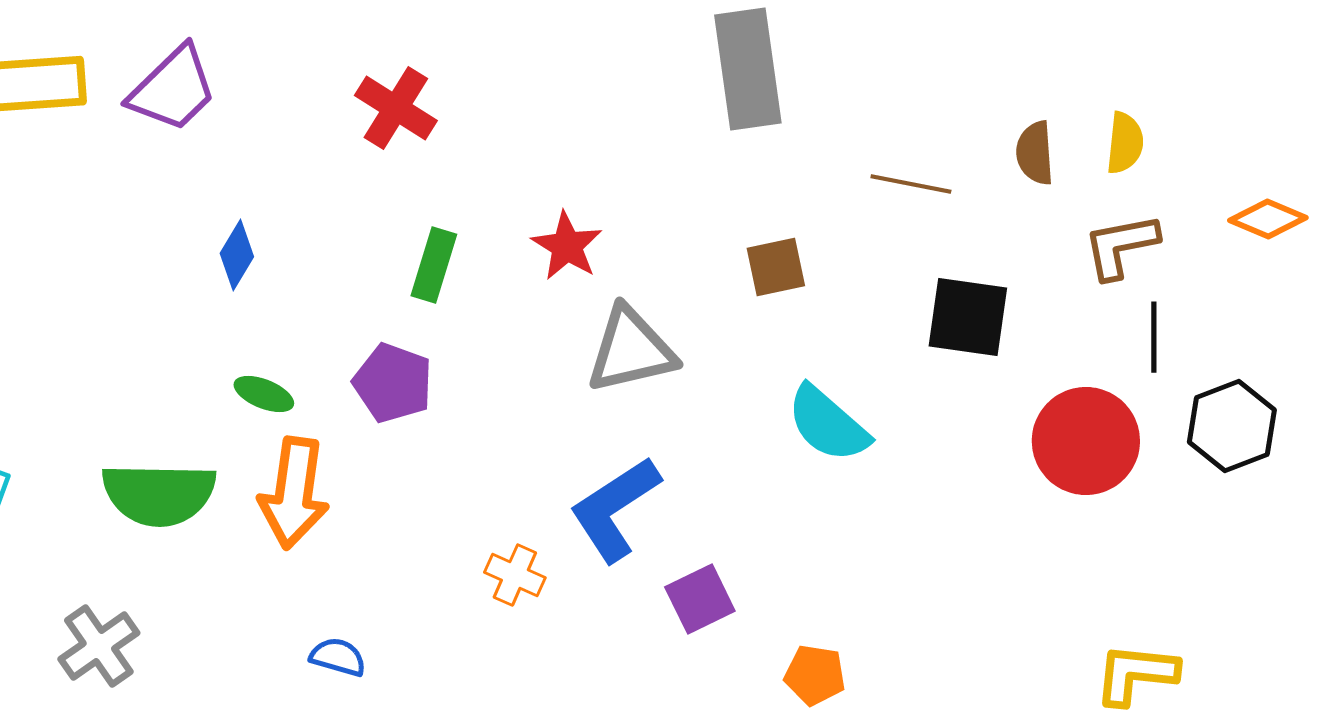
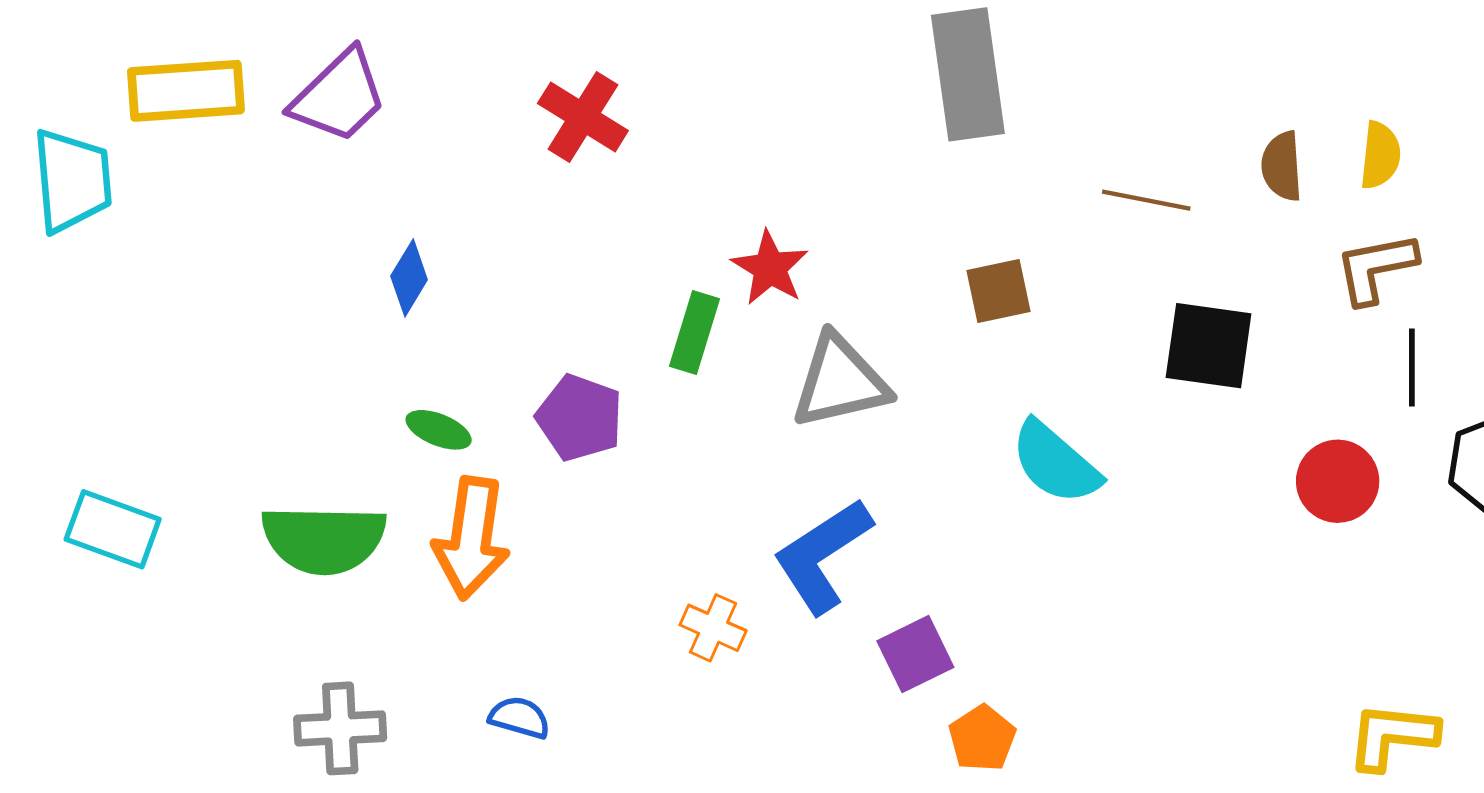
green rectangle: (434, 265) -> (695, 332), moved
red circle: (1086, 441) -> (1338, 481), size x0.7
gray cross: (99, 646) -> (340, 728), moved, turned 32
orange pentagon: (815, 675) -> (982, 738), moved, turned 30

